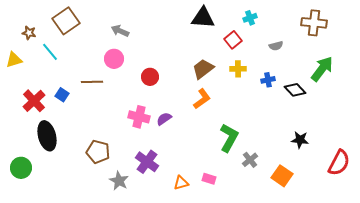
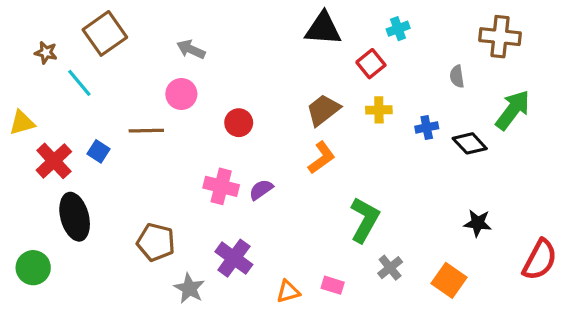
gray semicircle: (276, 46) -> (457, 76), moved, turned 96
yellow triangle: (14, 60) -> (22, 123), moved
gray cross: (250, 160) -> (390, 268), moved

